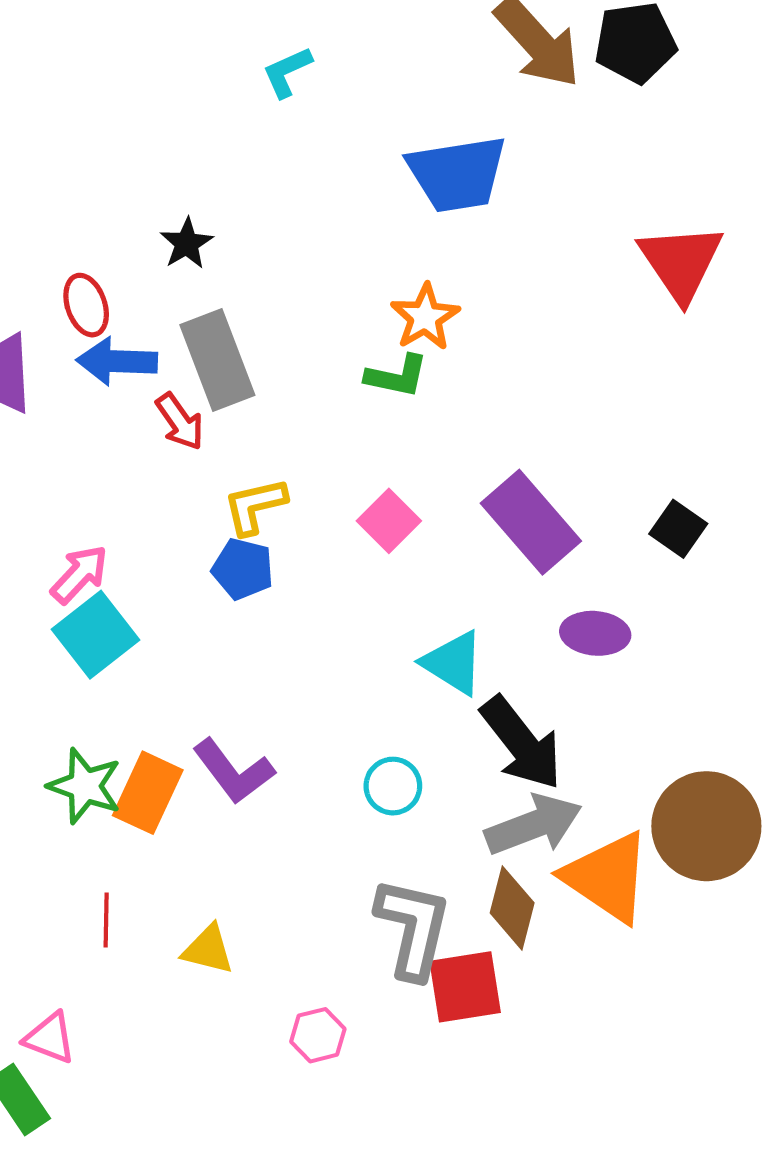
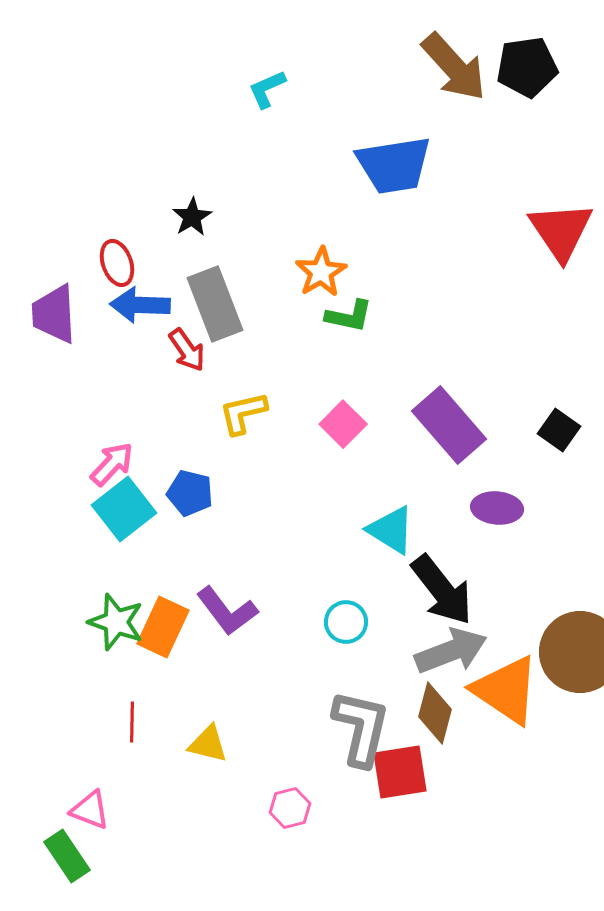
orange star: (425, 317) -> (321, 272), moved
blue pentagon: (243, 569) -> (190, 493), moved

